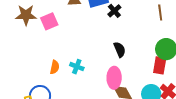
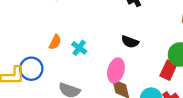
black semicircle: (120, 50) -> (130, 42), turned 119

